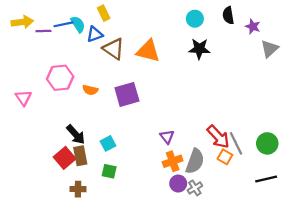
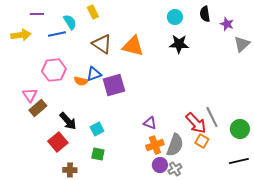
yellow arrow: (22, 22) -> (21, 35), moved
blue line: (63, 24) -> (57, 34), moved
purple line: (43, 31) -> (37, 14), moved
blue triangle: (95, 34) -> (94, 74), moved
pink triangle: (23, 98) -> (30, 95), moved
purple triangle: (167, 137) -> (150, 123), turned -32
gray line: (236, 143) -> (212, 117), moved
brown rectangle: (80, 156) -> (38, 108), moved, turned 60

